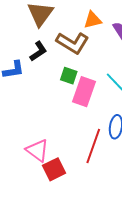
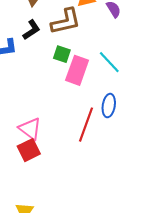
brown L-shape: (72, 43) -> (66, 21), turned -44
red square: (54, 169) -> (29, 150), moved

